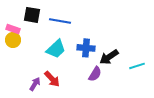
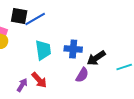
blue line: (60, 21) -> (35, 19), moved, turned -40
cyan trapezoid: (56, 49) -> (43, 50), turned -55

